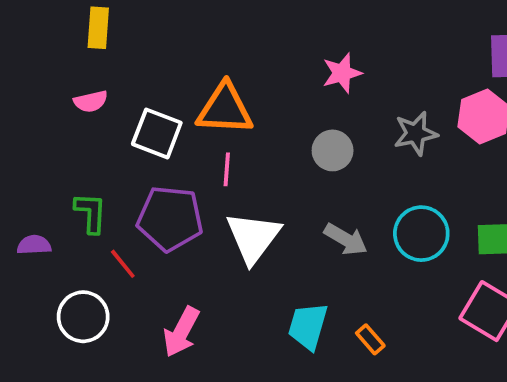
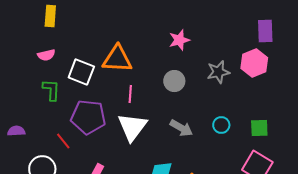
pink line: (227, 169) -> (130, 94), moved
green L-shape: (91, 213) -> (51, 90), moved
cyan circle: (421, 234) -> (221, 125), size x0.6

